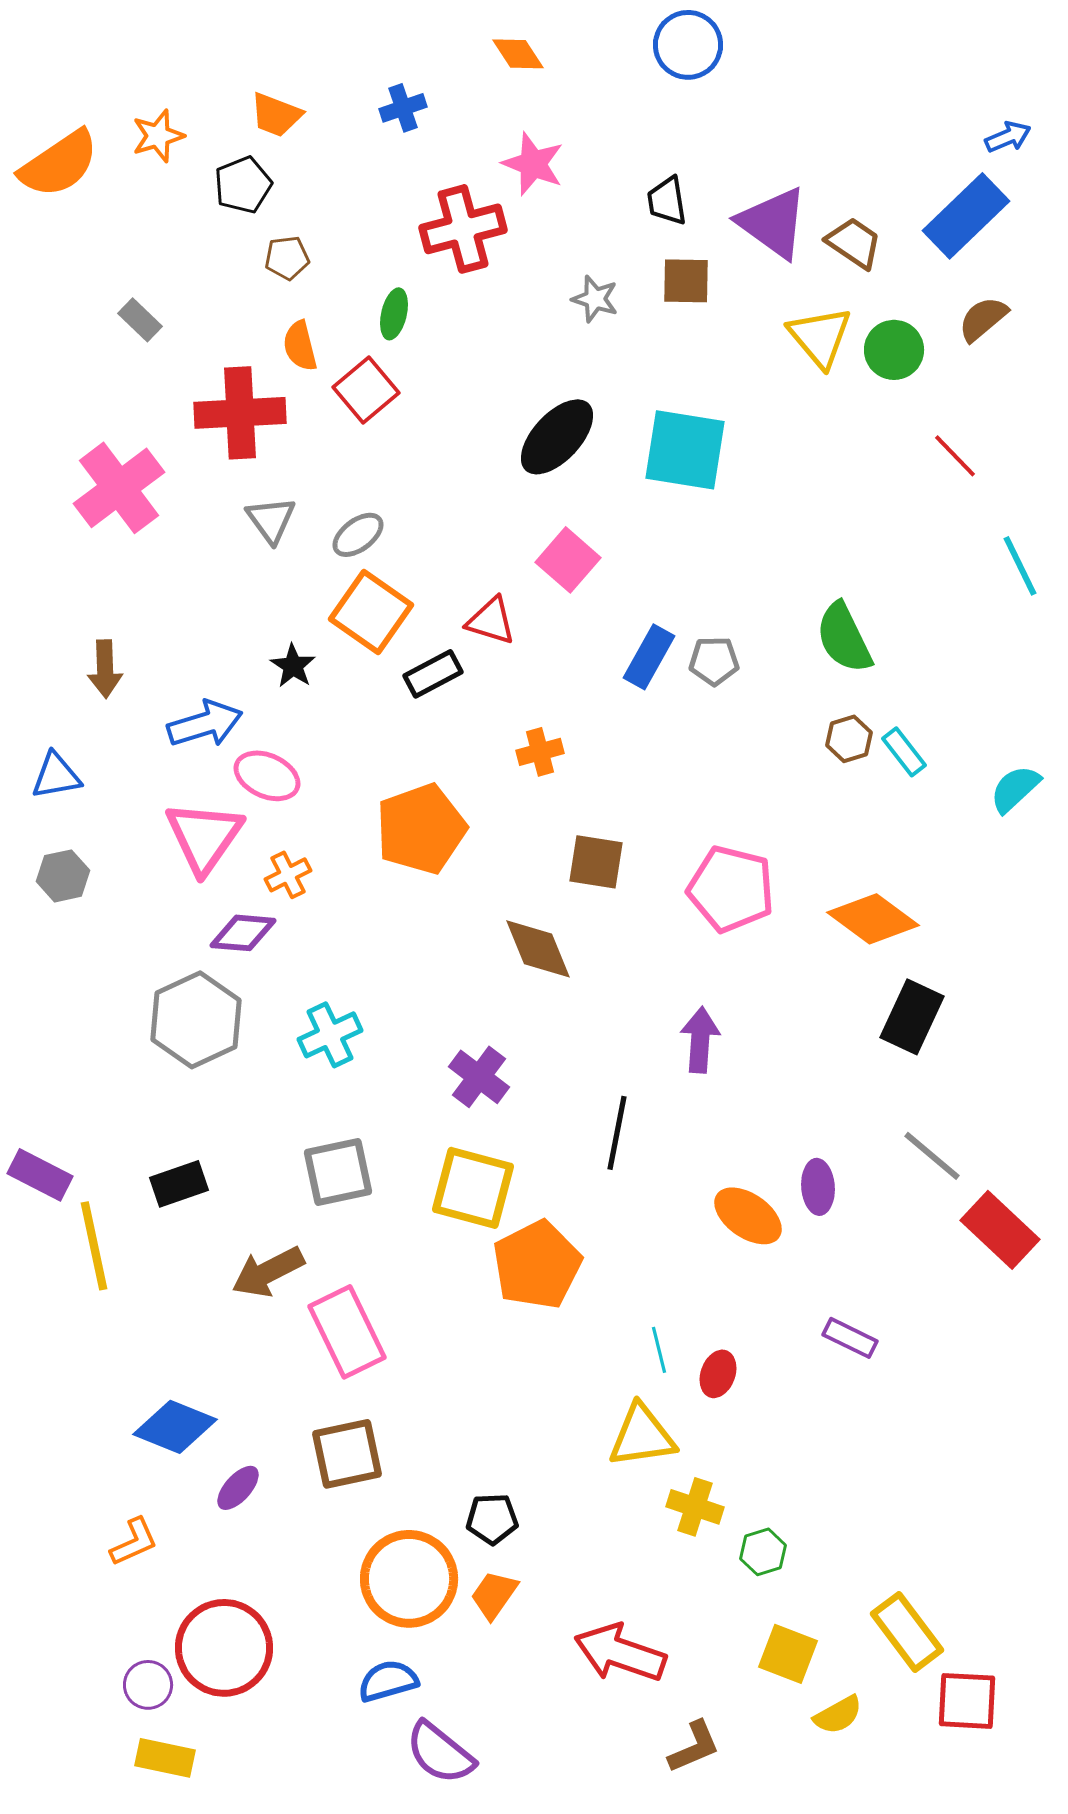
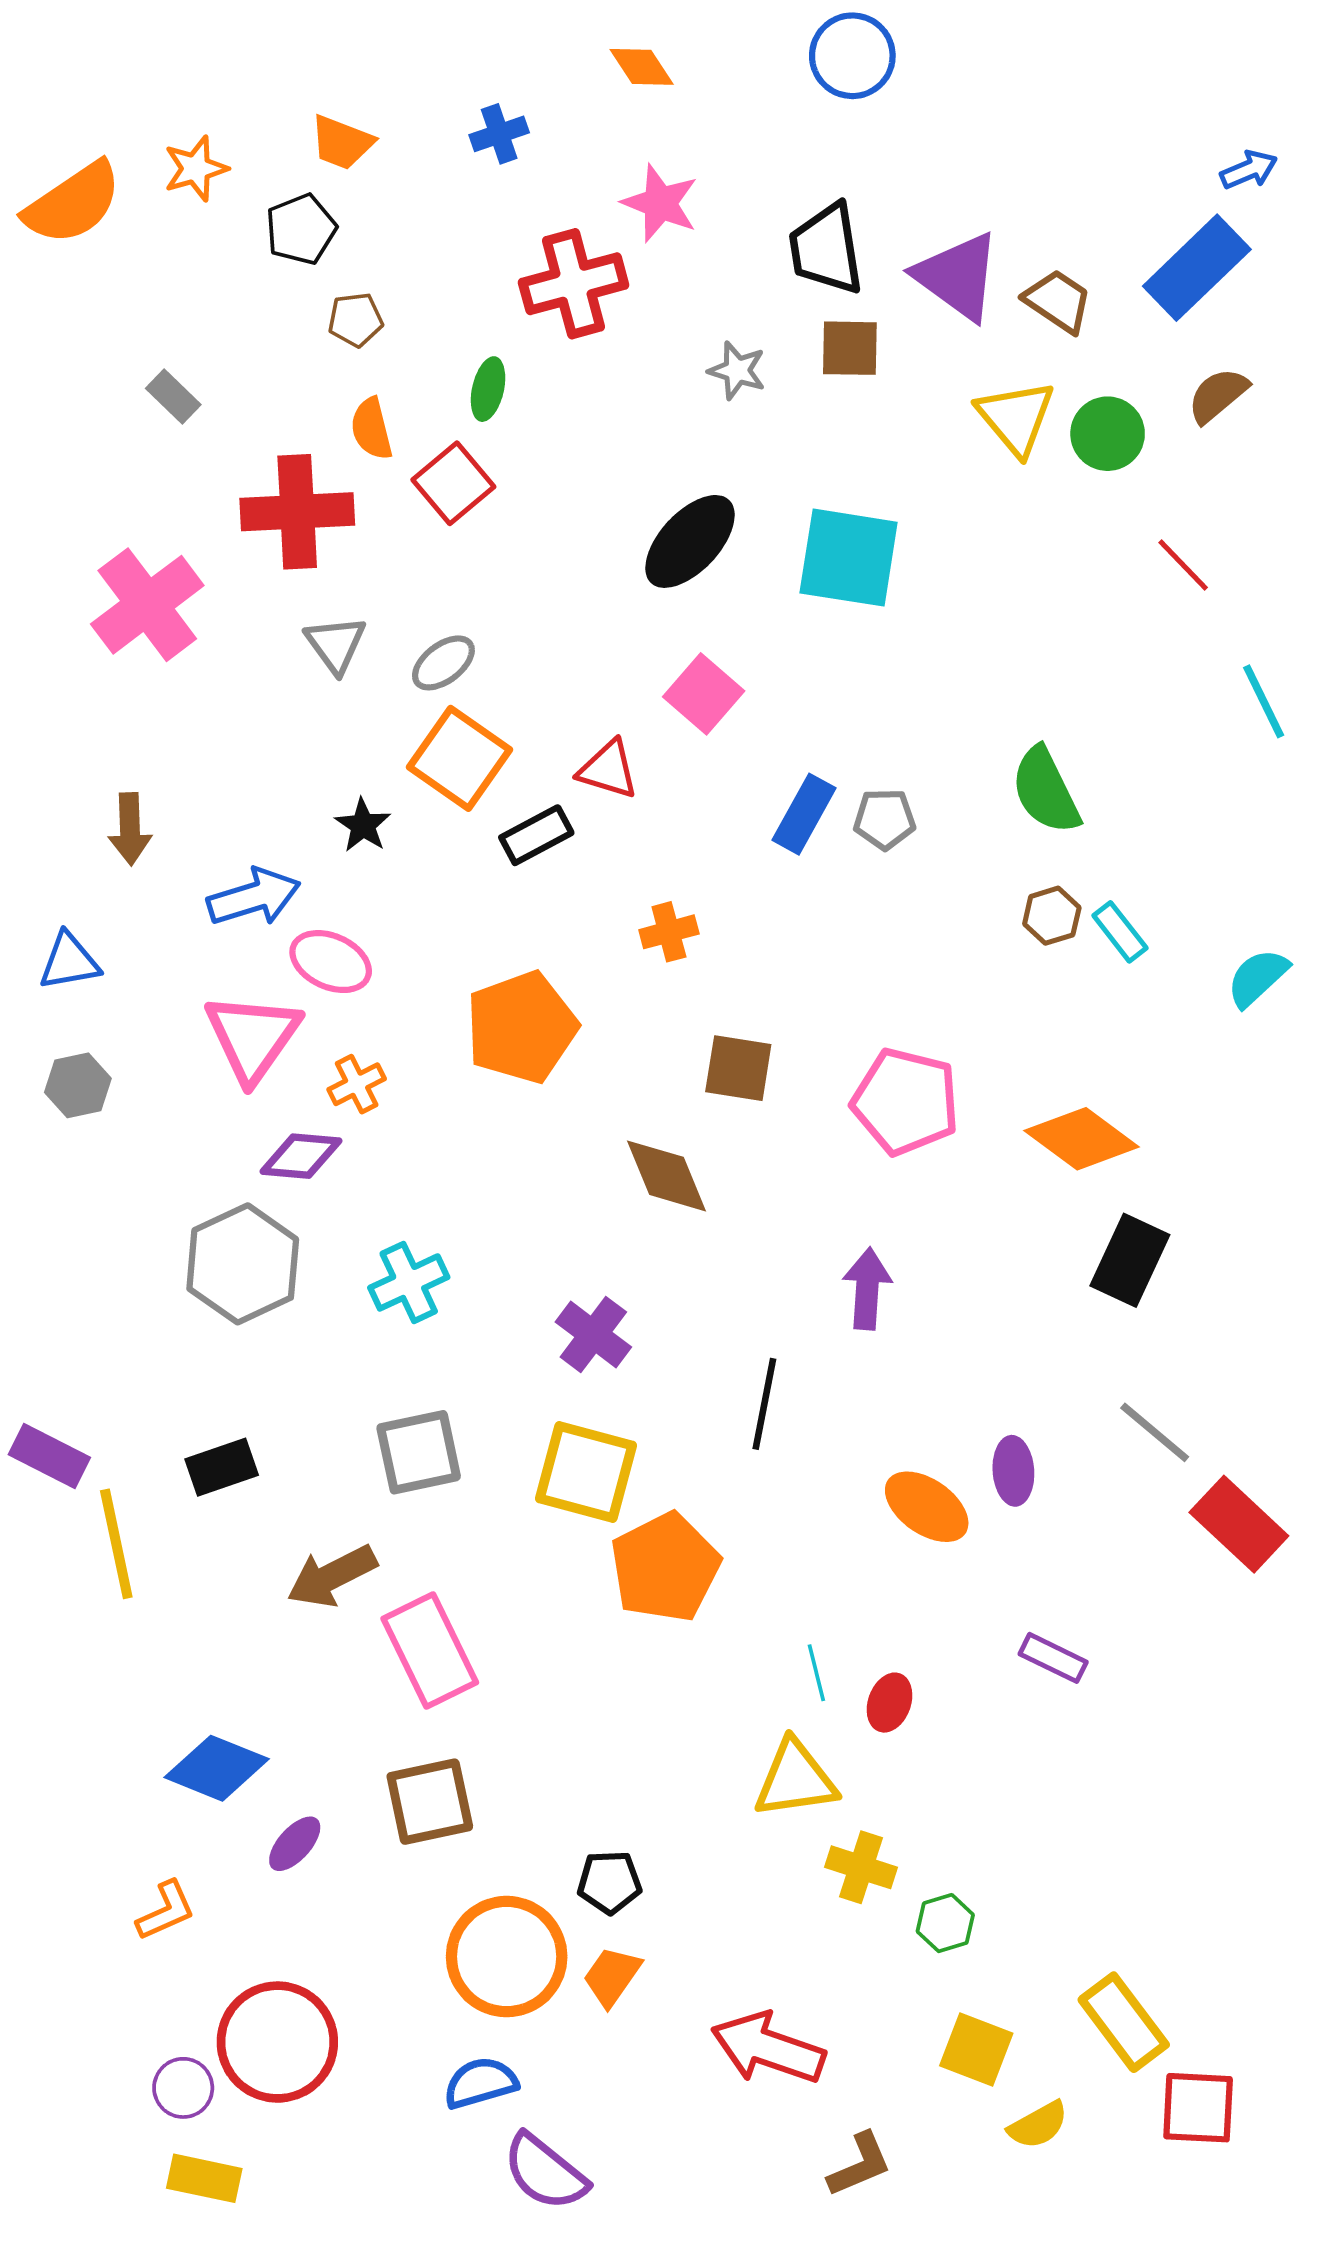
black trapezoid: (667, 201) -> (826, 249), size x1.5

